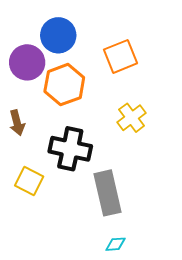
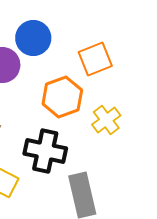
orange hexagon: (64, 85) -> (62, 97), moved

